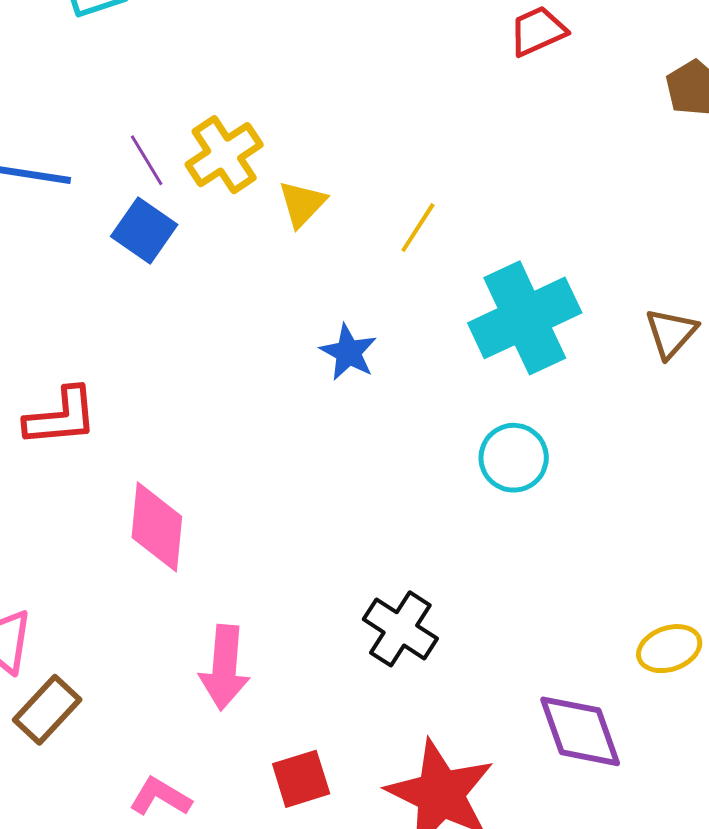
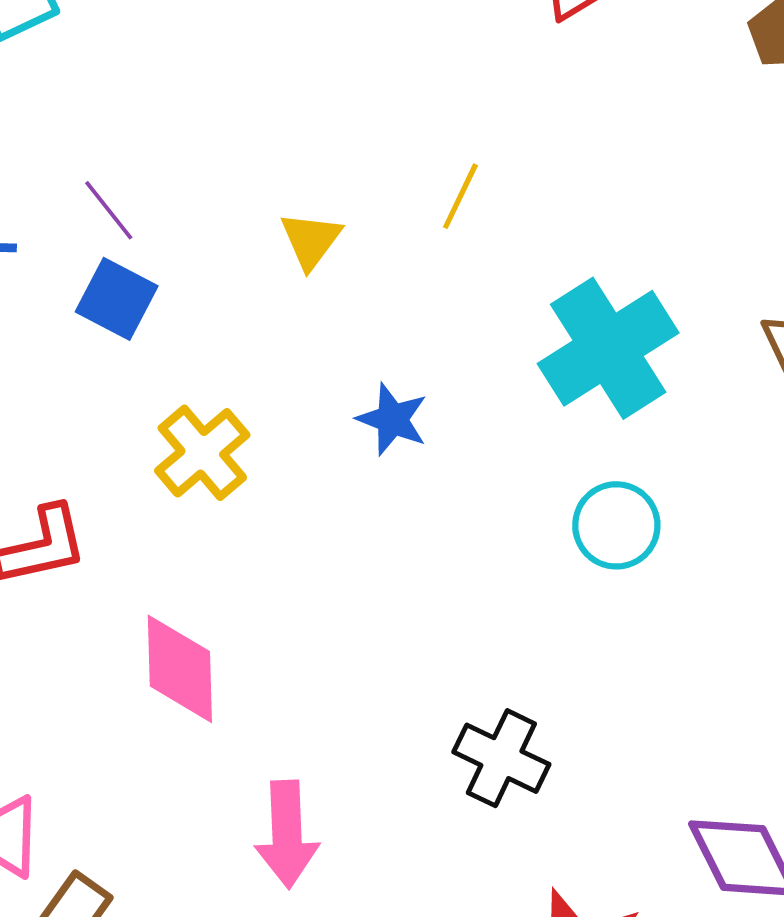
yellow cross: (224, 155) -> (202, 453), moved
yellow line: (418, 228) -> (460, 196), moved

